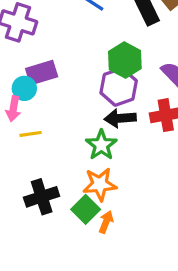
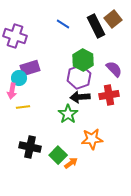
orange star: (100, 184) -> (92, 139), moved
black cross: (42, 197) -> (30, 147), turned 30
orange arrow: (106, 222) -> (71, 163), turned 32

